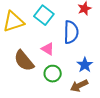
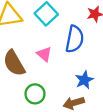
green circle: (53, 74) -> (35, 94), moved

